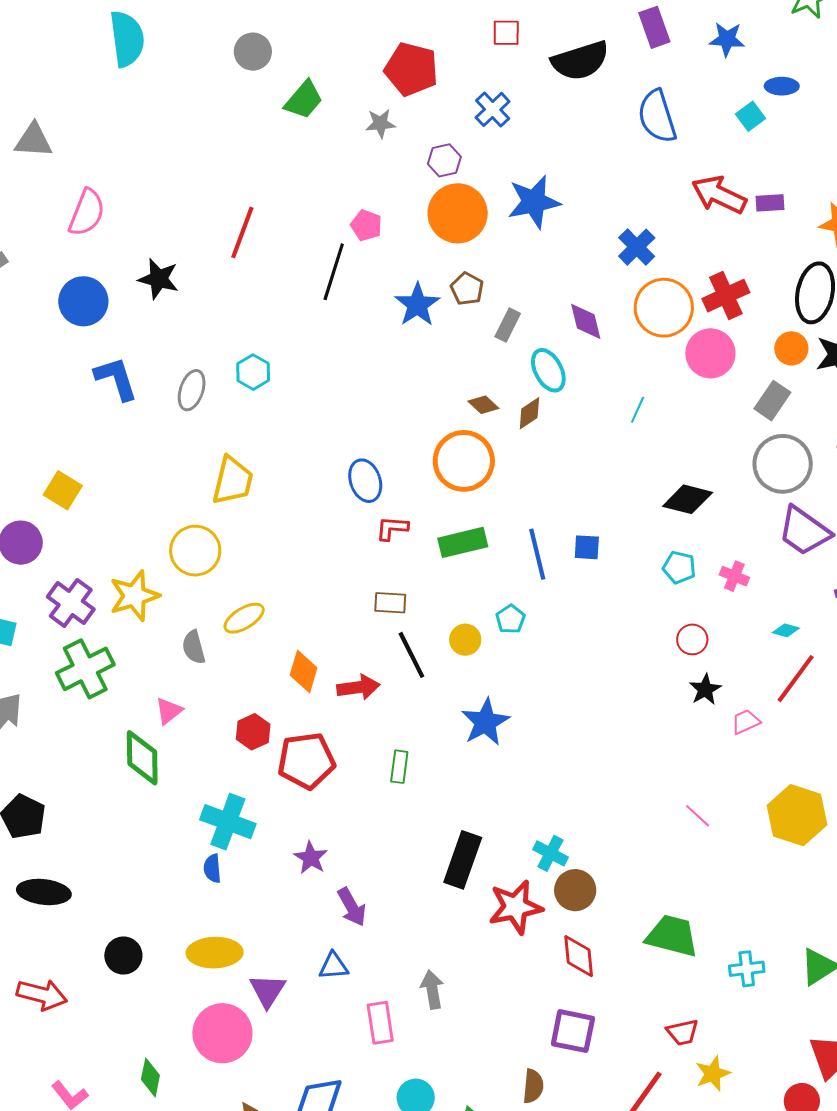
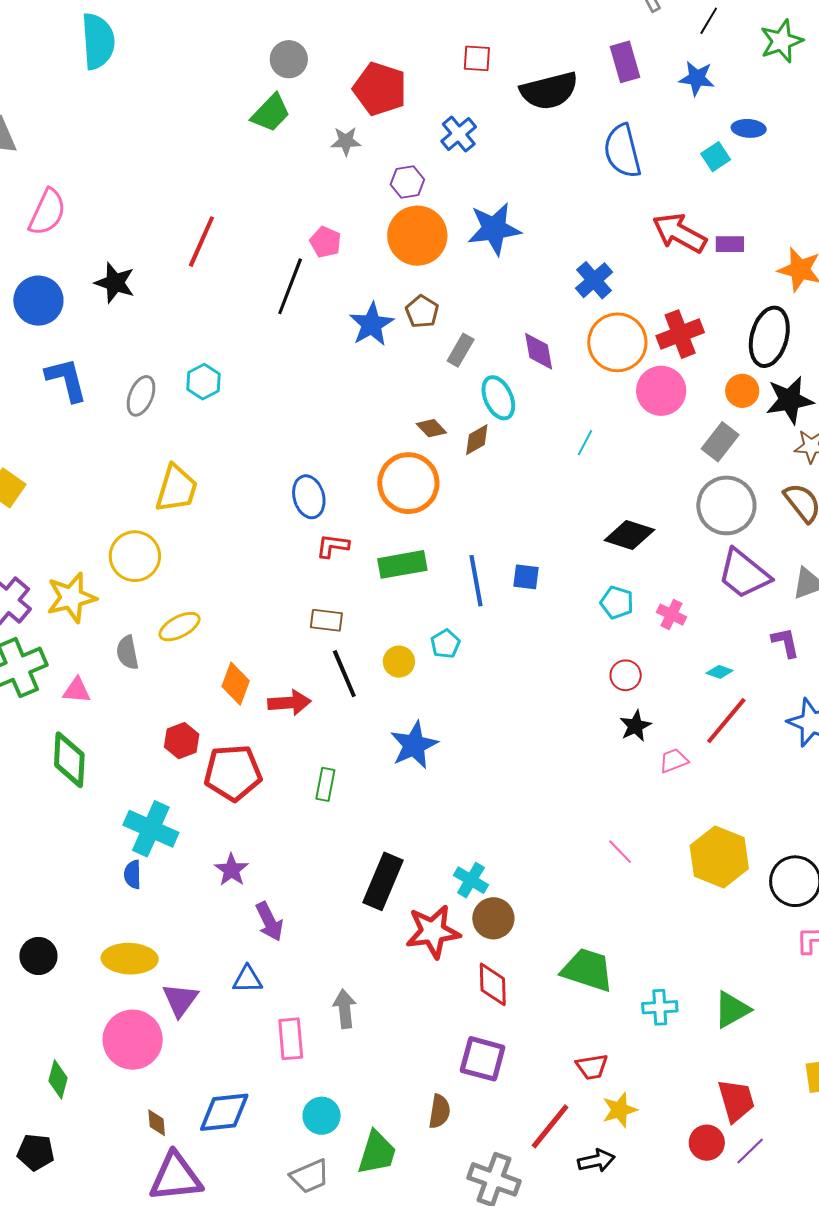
gray circle: (253, 52) -> (289, 59), moved
pink triangle: (169, 711) -> (77, 690), moved, turned 40

